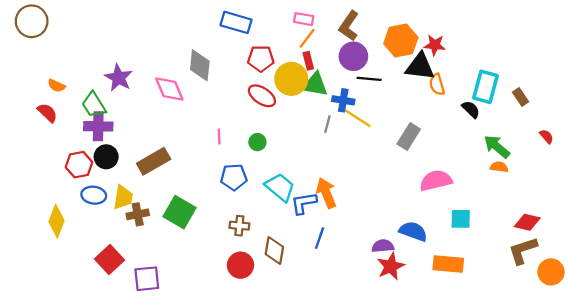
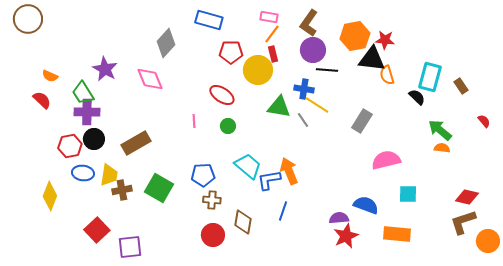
gray diamond: (200, 65) -> (166, 43), moved, turned 36
green triangle: (315, 85) -> (279, 107), moved
red ellipse: (262, 96) -> (222, 95), moved
gray line: (327, 124) -> (303, 120), moved, turned -49
blue pentagon: (234, 177) -> (203, 175), moved

